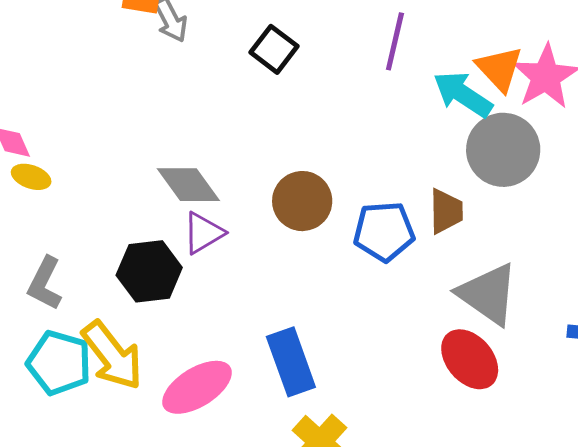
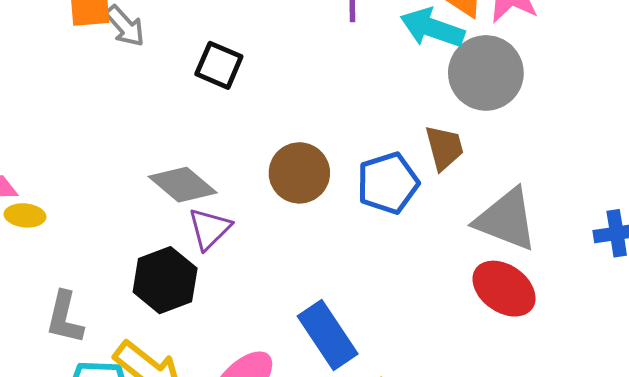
black square: (274, 49) -> (219, 65), moved

